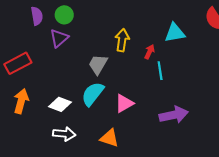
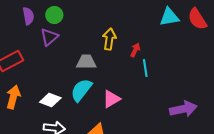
cyan triangle: (175, 33) -> (169, 17), moved
gray trapezoid: (98, 64) -> (86, 62), turned 60
purple arrow: (174, 115) -> (183, 109), moved

